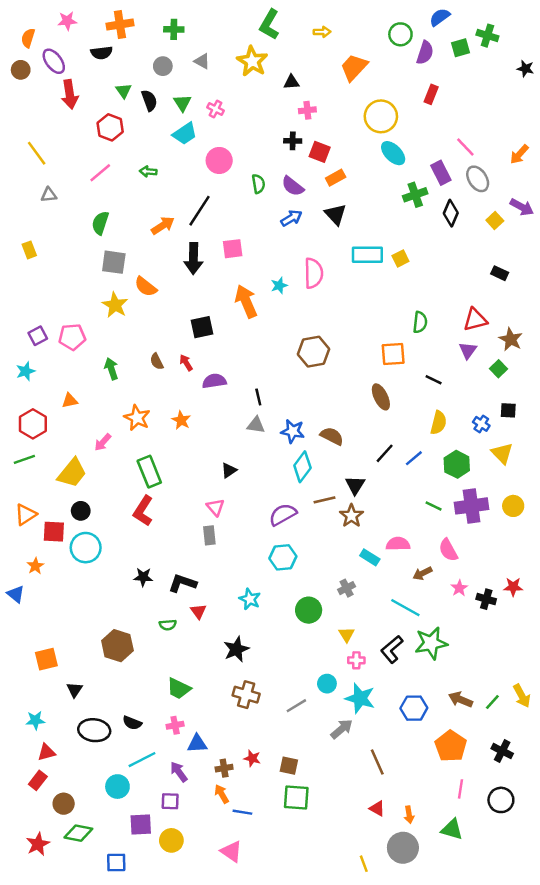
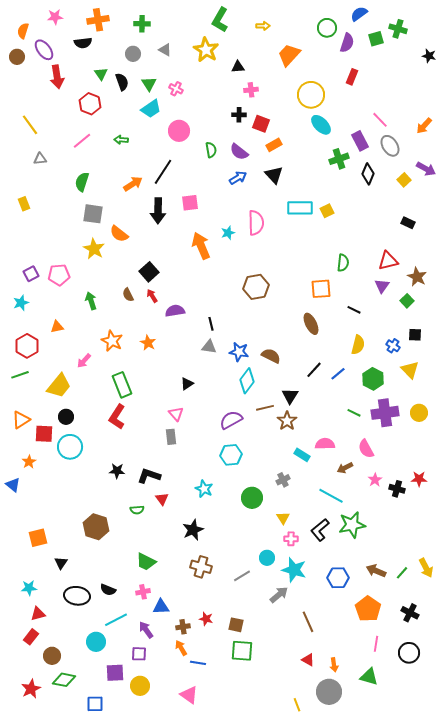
black square: (202, 327) -> (149, 272), moved, turned -30

